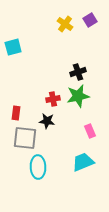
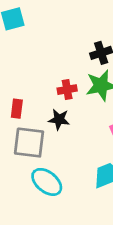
cyan ellipse: (38, 167) -> (47, 182), turned -50

